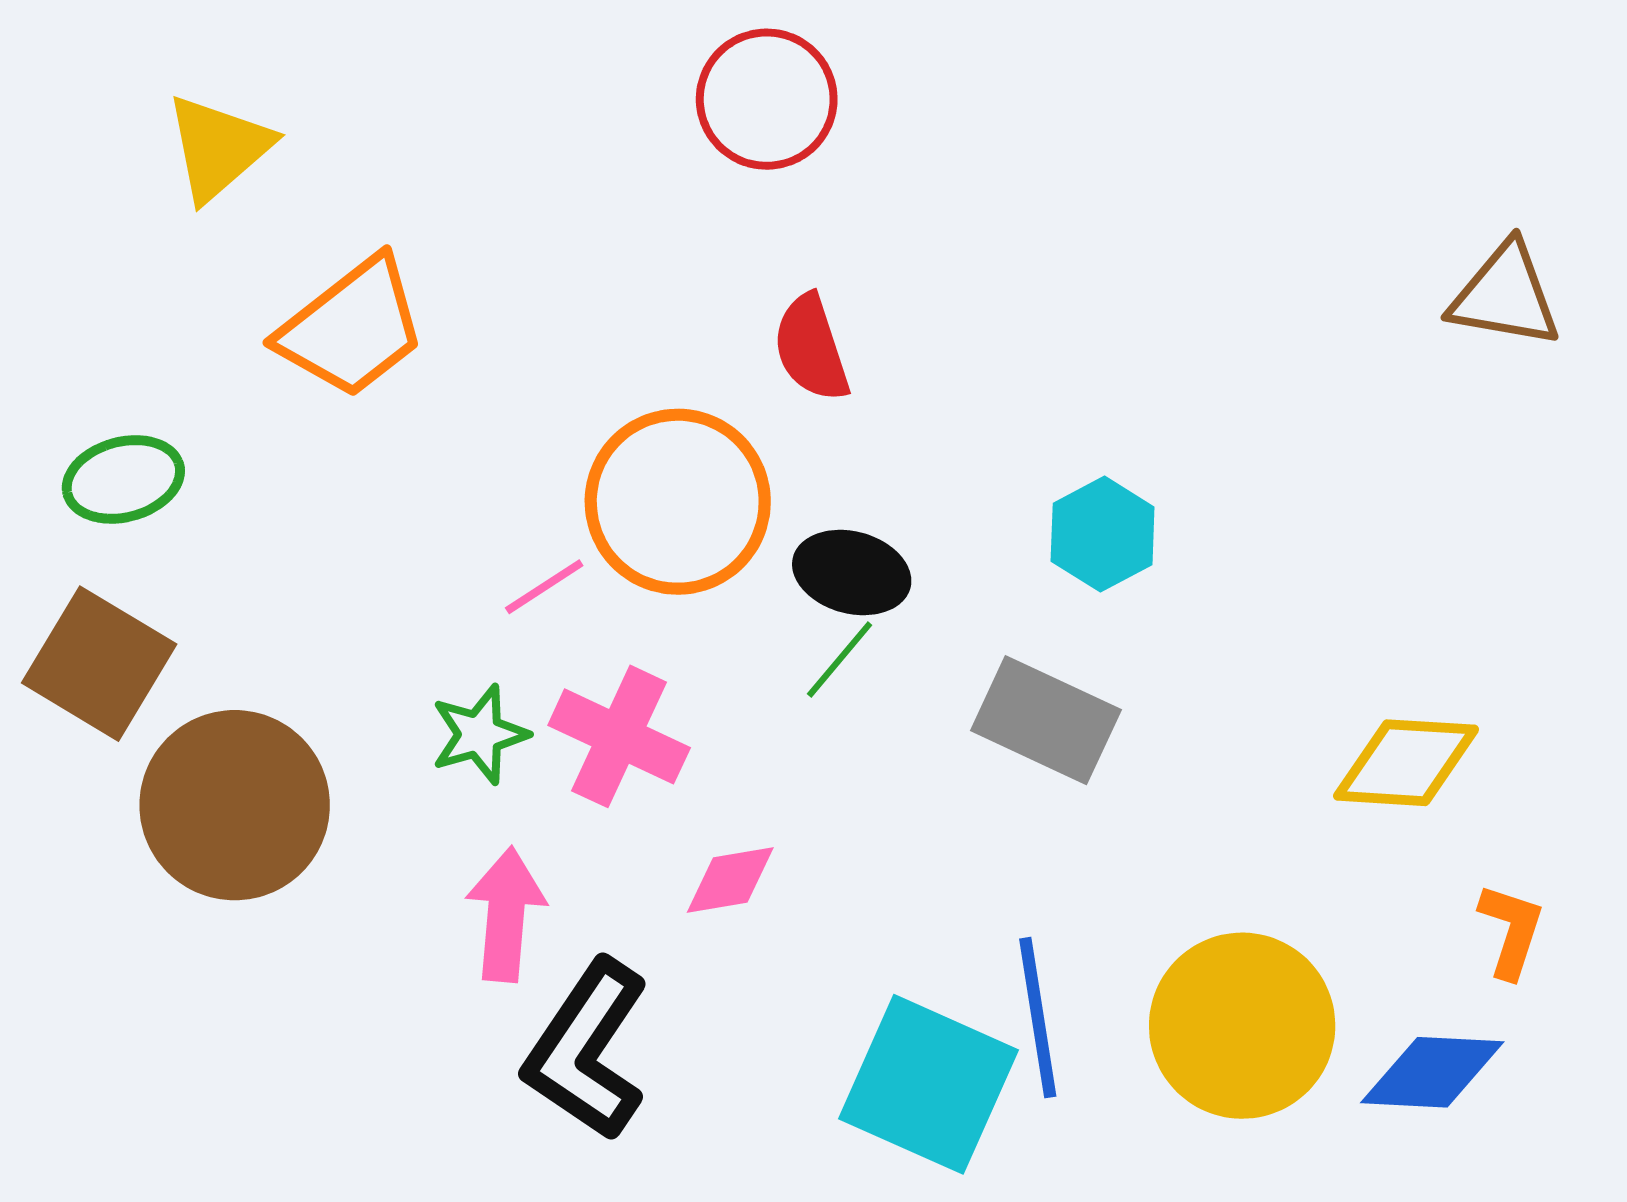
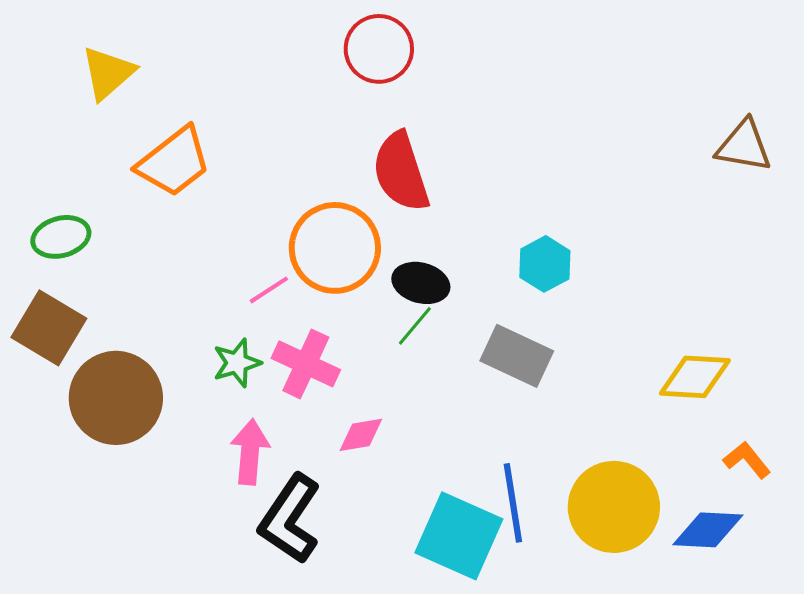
red semicircle: (811, 348) -> (401, 172), size x1.5
orange L-shape: (1511, 931) -> (747, 460), turned -57

